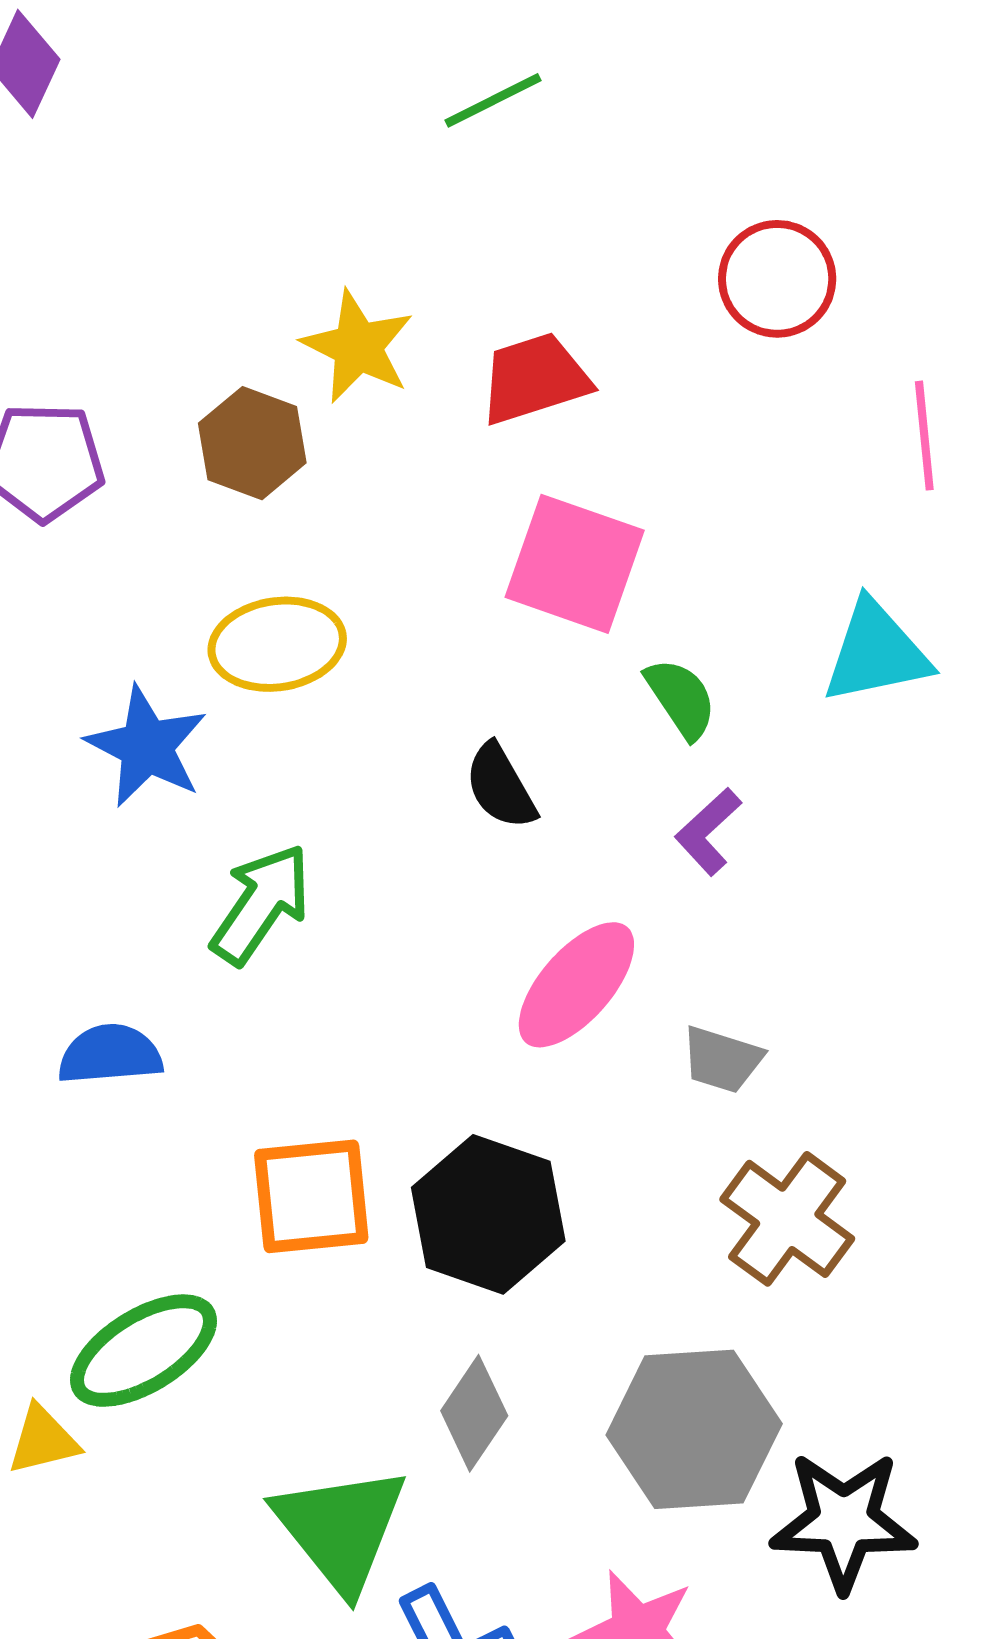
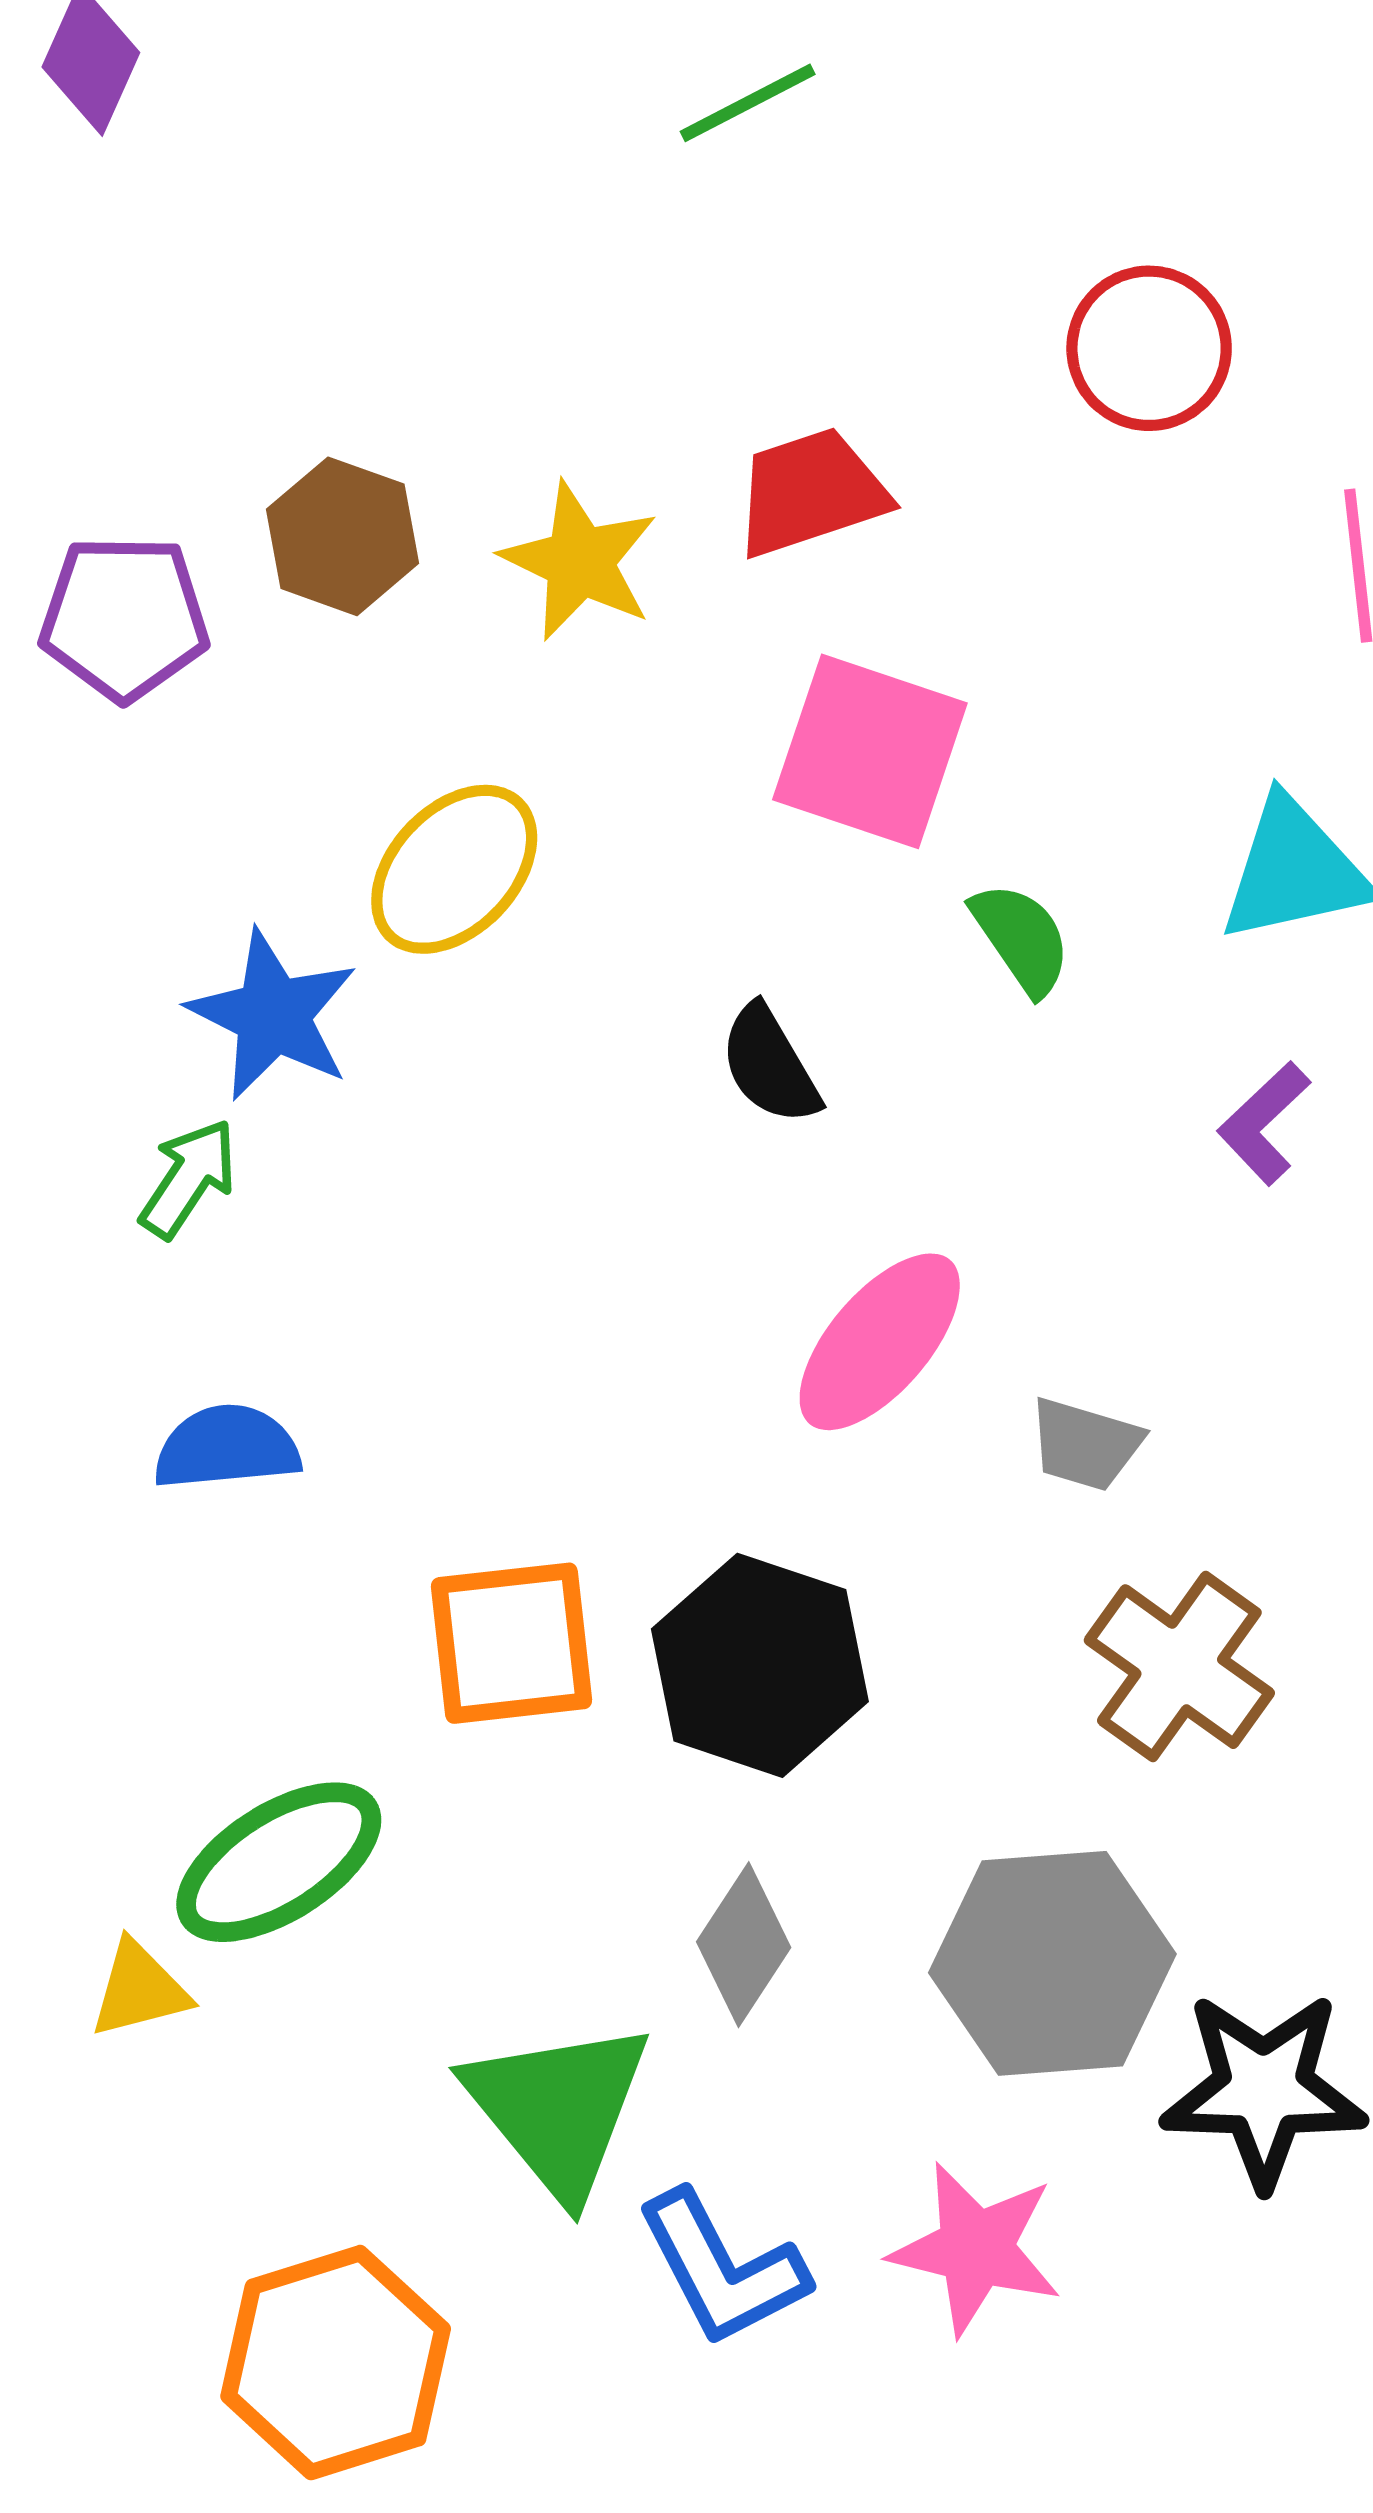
yellow star: (358, 347) -> (580, 561), moved
brown hexagon: (252, 443) -> (342, 536), moved
yellow ellipse: (277, 644) -> (454, 869), turned -37
purple L-shape: (708, 831) -> (1264, 1123), moved
green arrow: (261, 904) -> (188, 1178), moved, size x0.7

